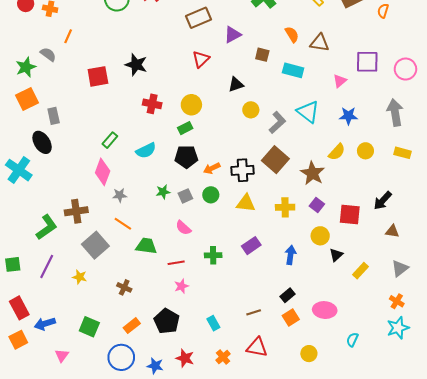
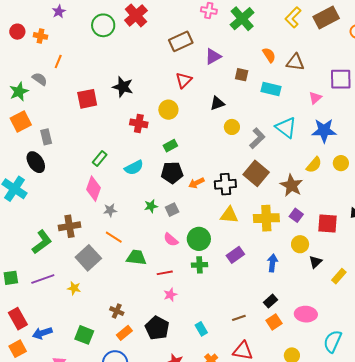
yellow circle: (191, 105) -> (168, 110), moved
blue star: (348, 116) -> (324, 131), size x1.4
green circle: (211, 195) -> (199, 239), moved, size x1.5
yellow cross: (285, 207) -> (266, 218), size x1.4
purple line: (47, 266) -> (43, 279), turned 45
brown cross: (124, 287) -> (117, 311), moved
cyan semicircle: (352, 340) -> (333, 341), size x1.6

